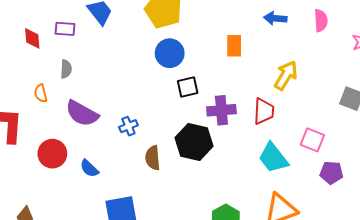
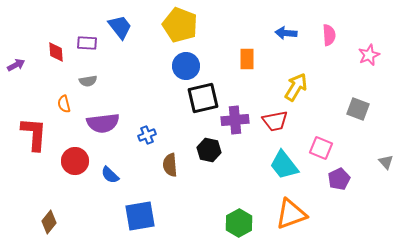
gray semicircle: (66, 69) -> (88, 81), turned 78
black square: (188, 87) -> (203, 98), size x1.5
red trapezoid: (264, 111) -> (275, 121), turned 76
purple semicircle: (82, 113) -> (103, 123), turned -36
black hexagon: (194, 142) -> (209, 150), size x0.7
purple pentagon: (331, 173) -> (339, 179), turned -30

